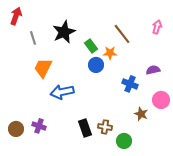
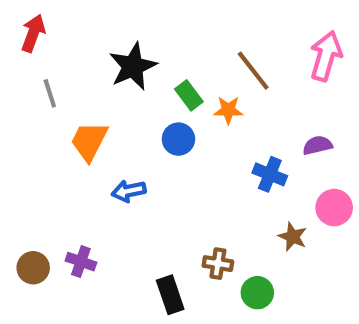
pink arrow: (157, 27) -> (326, 56), size x1.6
gray line: (33, 38) -> (50, 93), moved
blue circle: (96, 65) -> (178, 139), moved
blue arrow: (62, 92) -> (129, 191), size x0.7
black rectangle: (85, 128) -> (170, 295), moved

